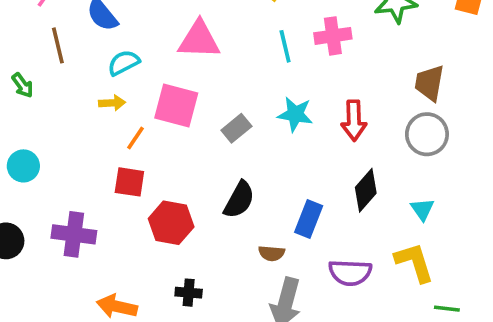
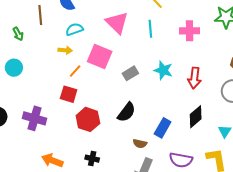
pink triangle: (199, 40) -> (117, 23), turned 35
cyan line: (285, 46) -> (150, 29), moved
cyan circle: (23, 166) -> (14, 68), moved

